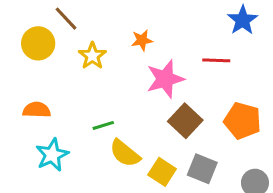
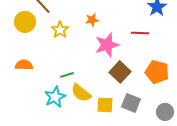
cyan star: (52, 155) -> (55, 97), moved
yellow square: (162, 172) -> (105, 105), turned -30

